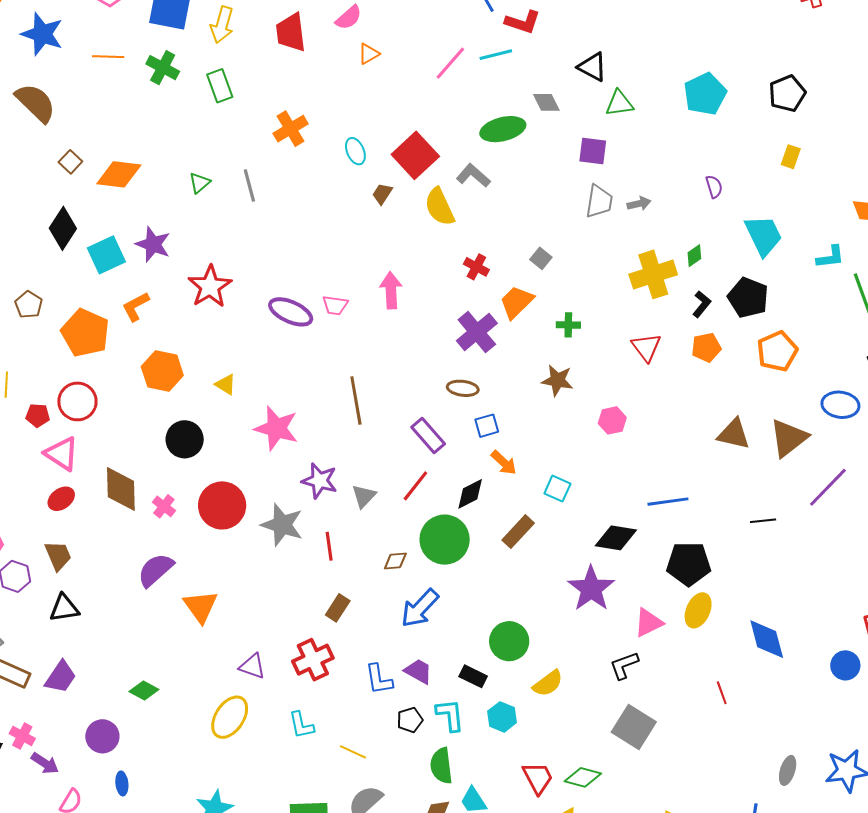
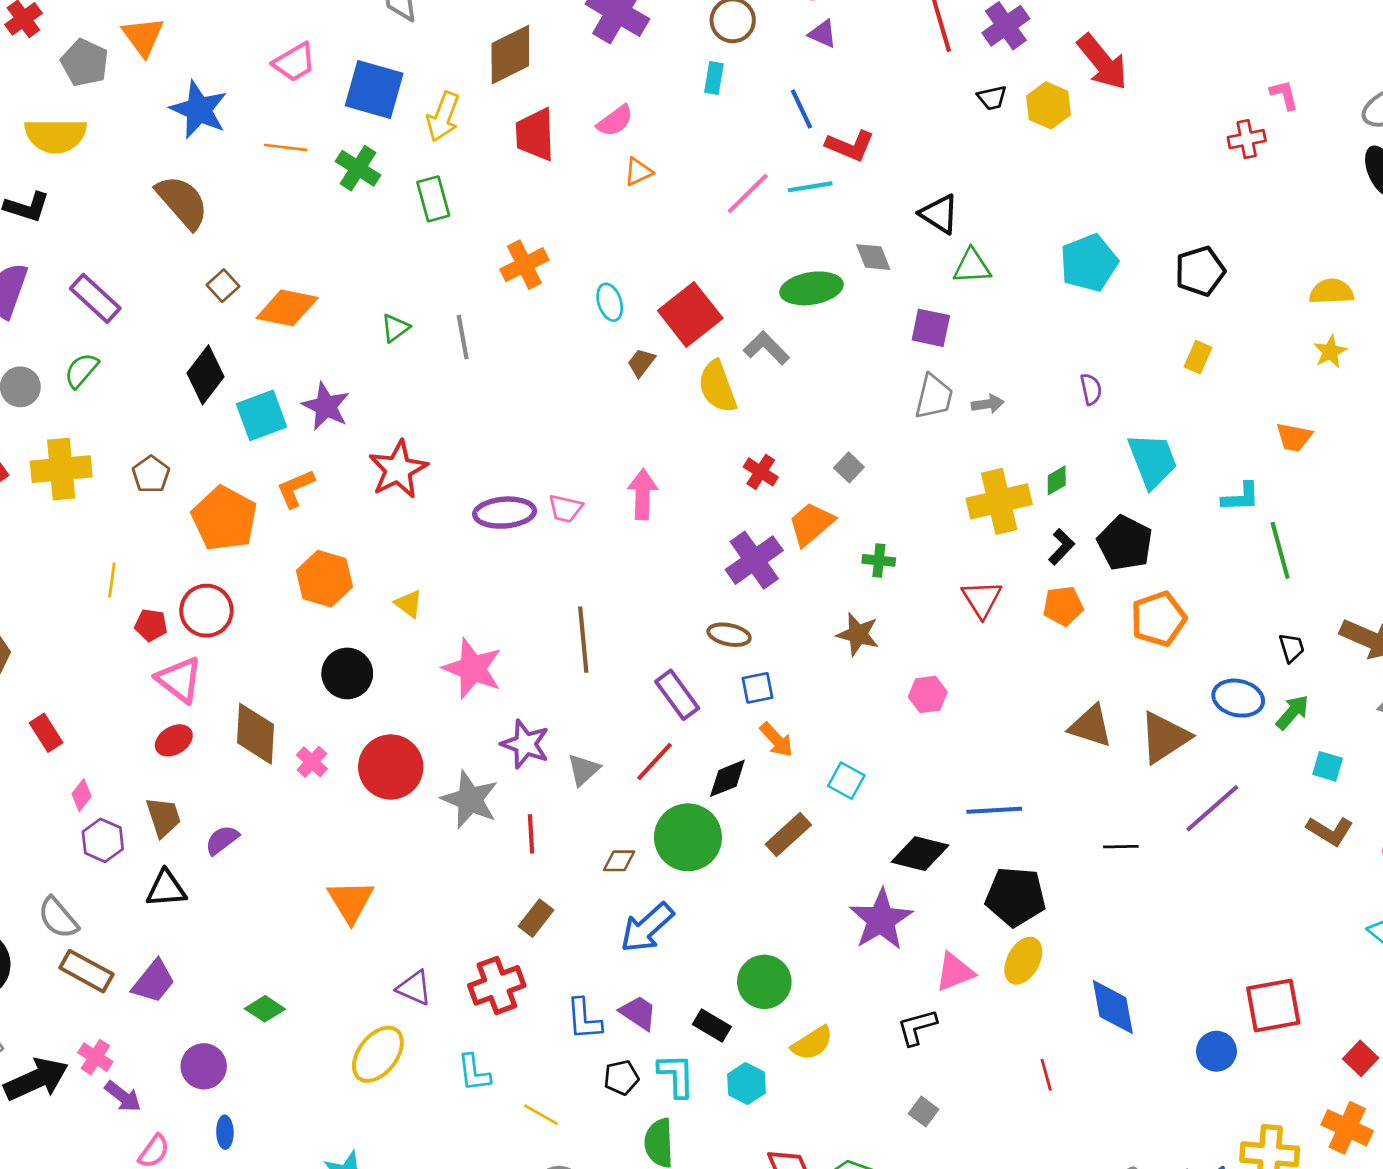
purple ellipse: (291, 312) -> (505, 513), turned -33
purple semicircle: (155, 570) -> (222, 840), moved, size x0.7
gray square: (634, 727) -> (923, 1112), size x0.5

